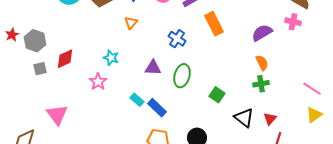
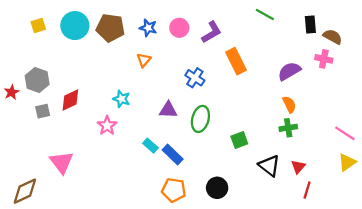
red star: (12, 35) -> (12, 92), moved
green square: (217, 95) -> (239, 140), turned 35

